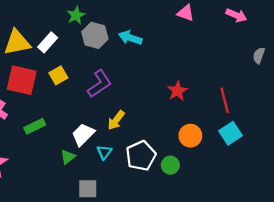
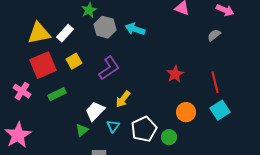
gray semicircle: (259, 55) -> (214, 35), moved, turned 32
red square: (22, 80) -> (43, 65), turned -36
green rectangle: (35, 126) -> (57, 94), moved

